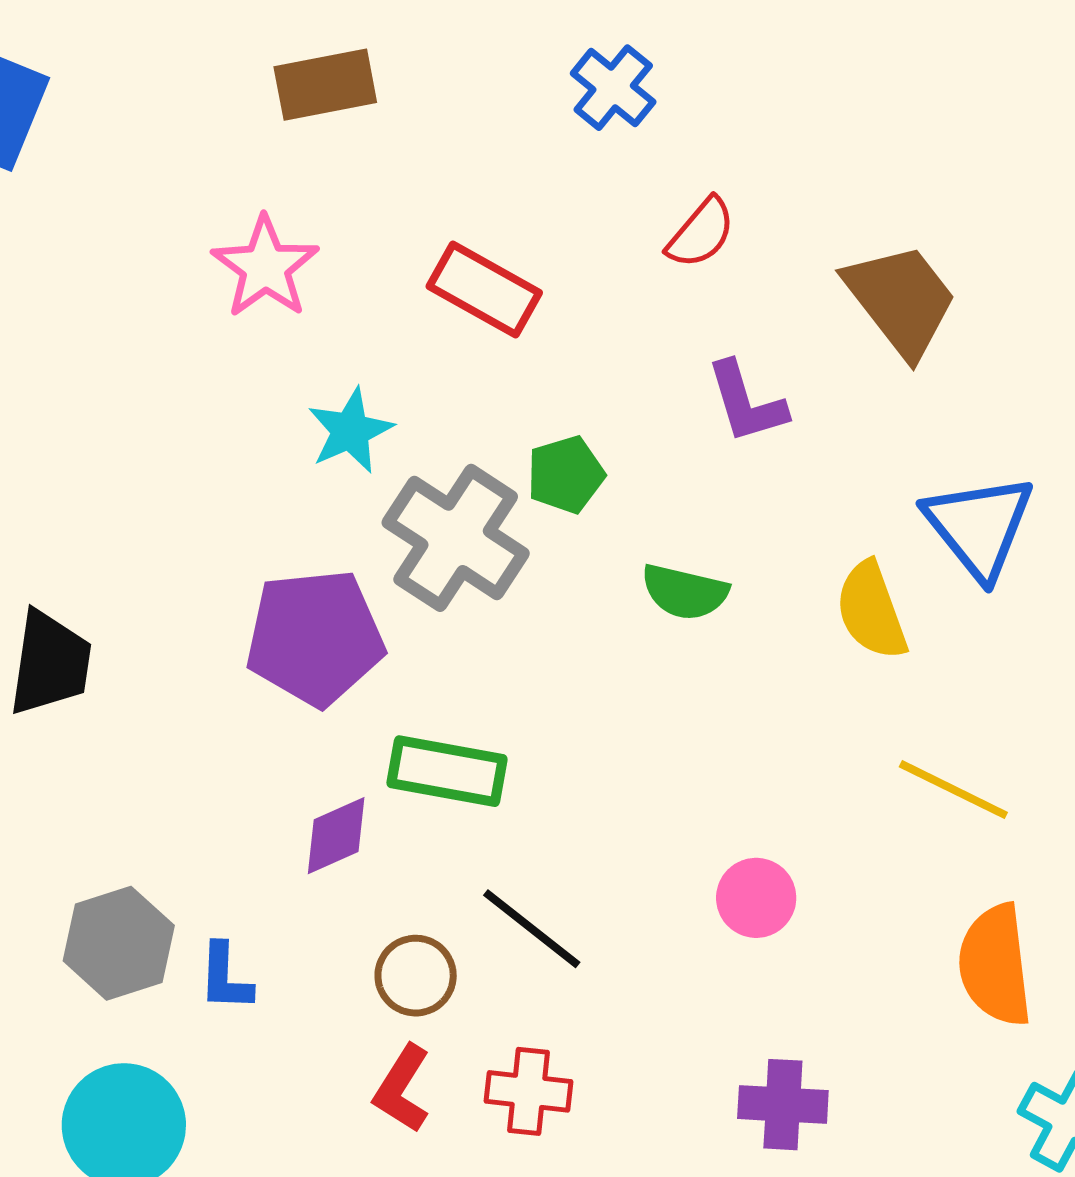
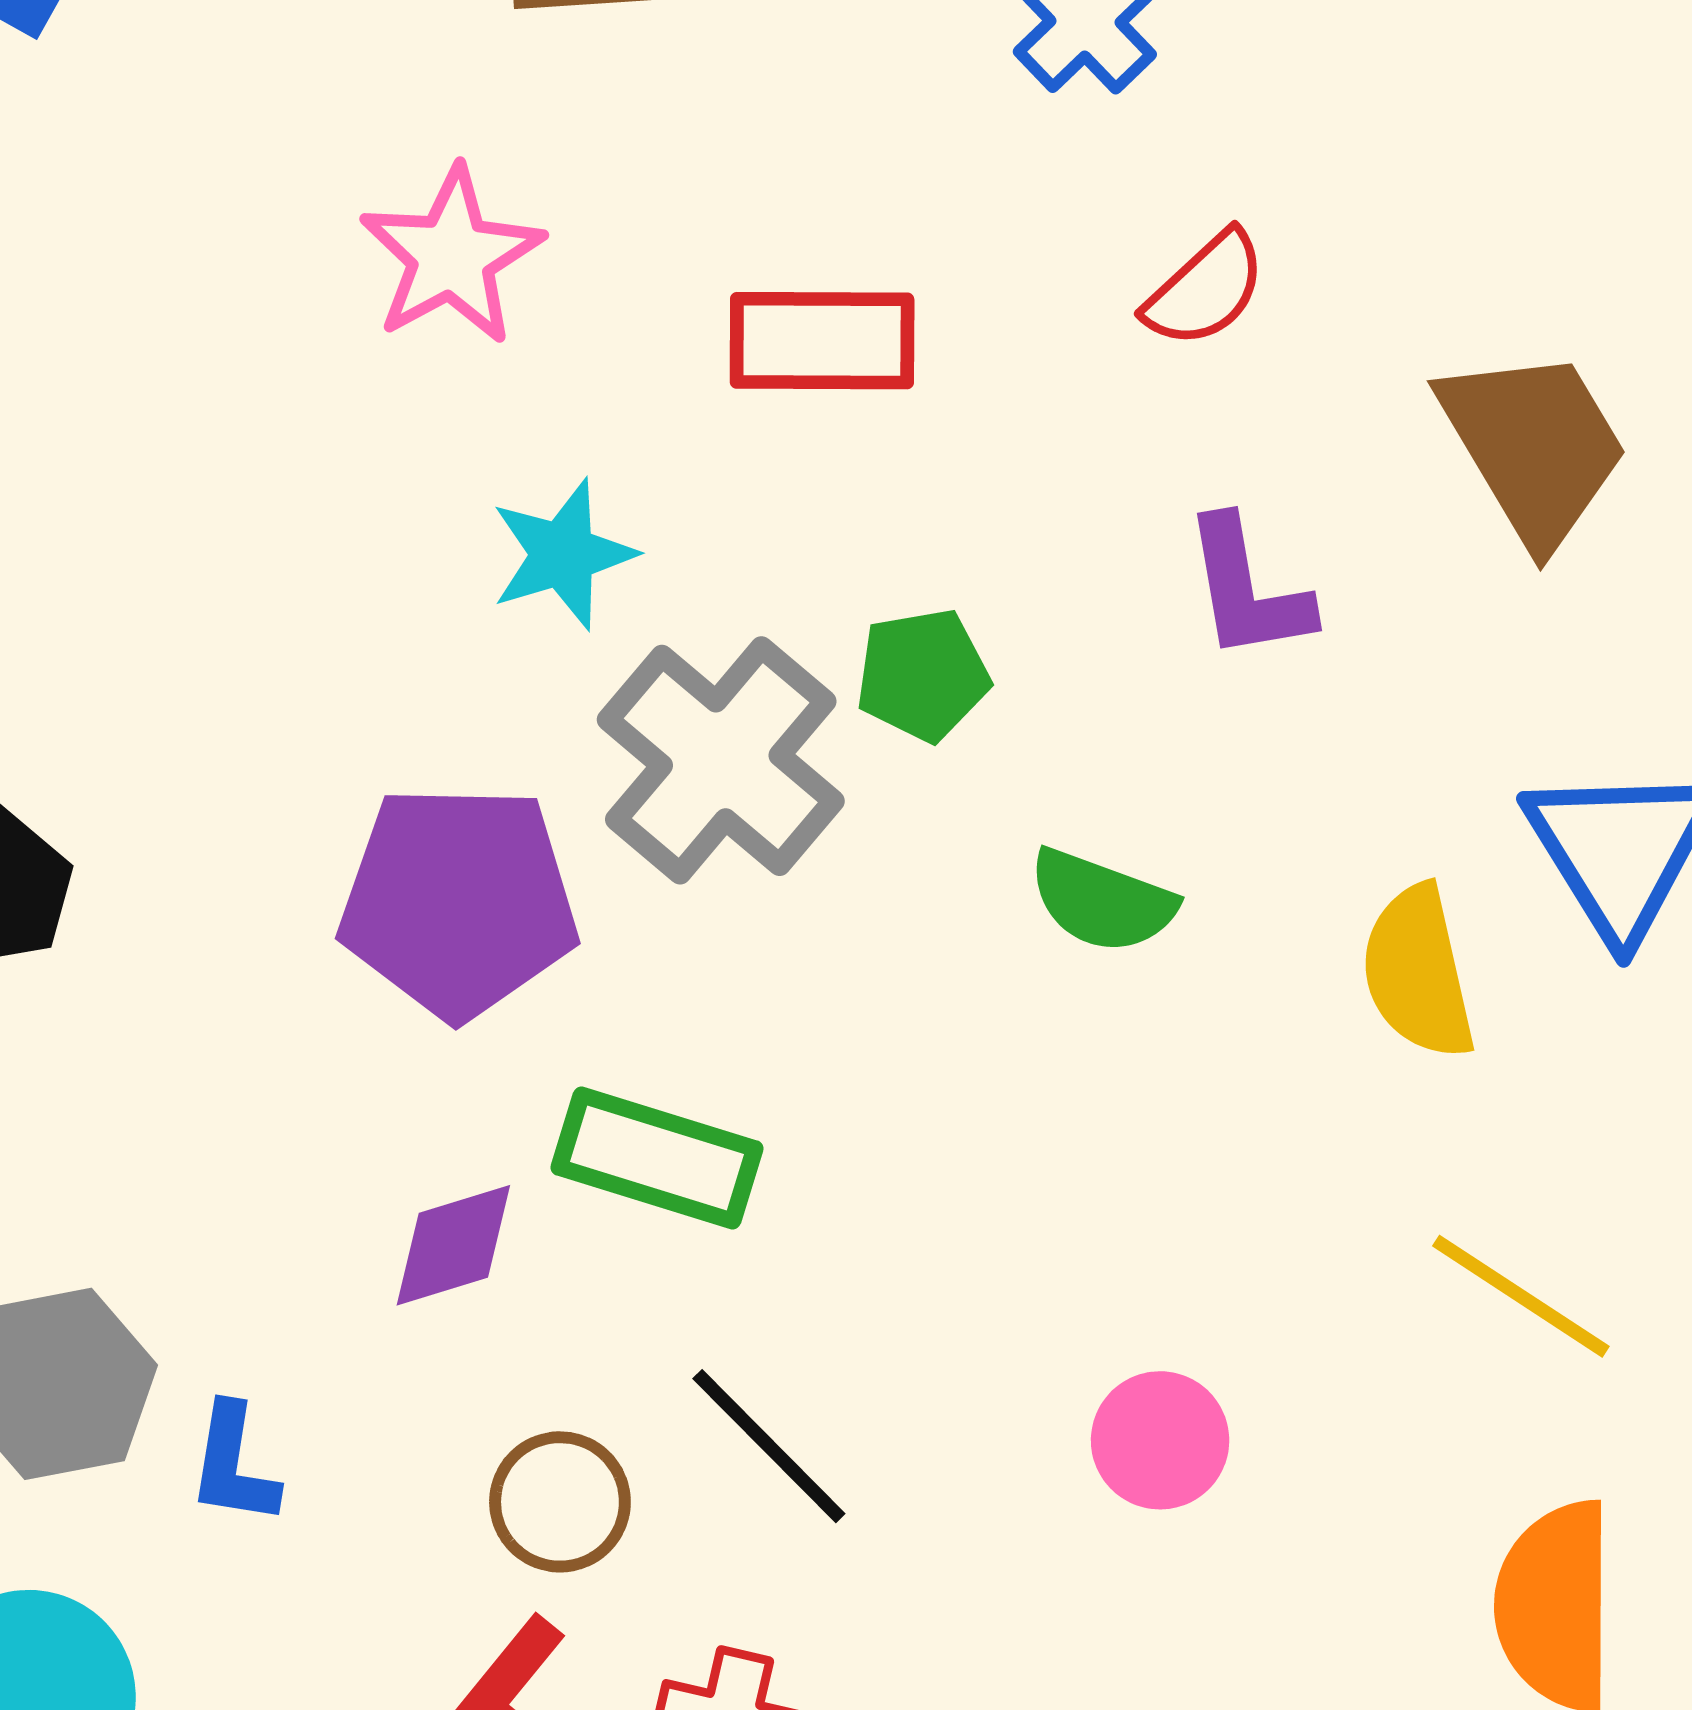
red rectangle: (484, 290) -> (822, 341), turned -36

